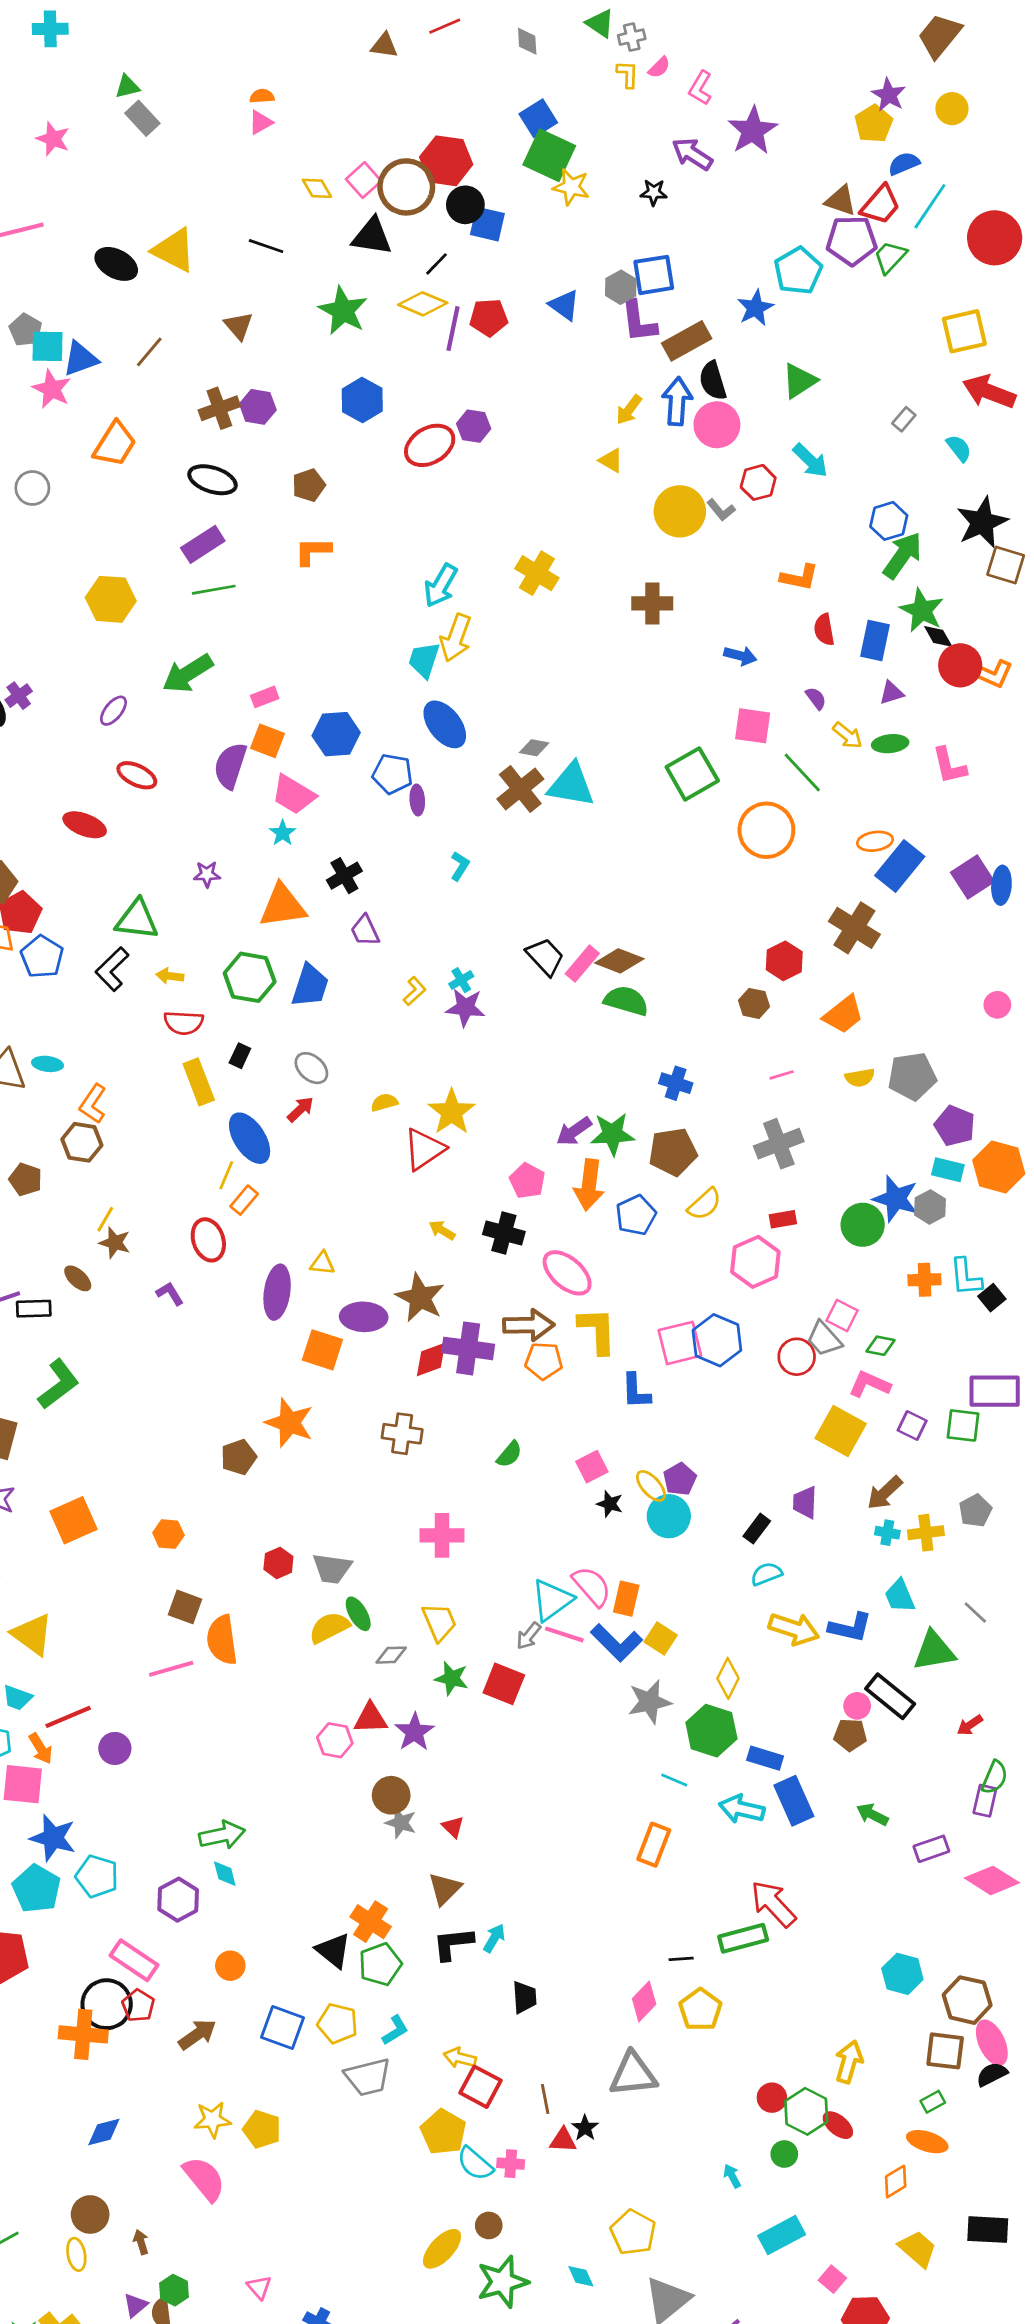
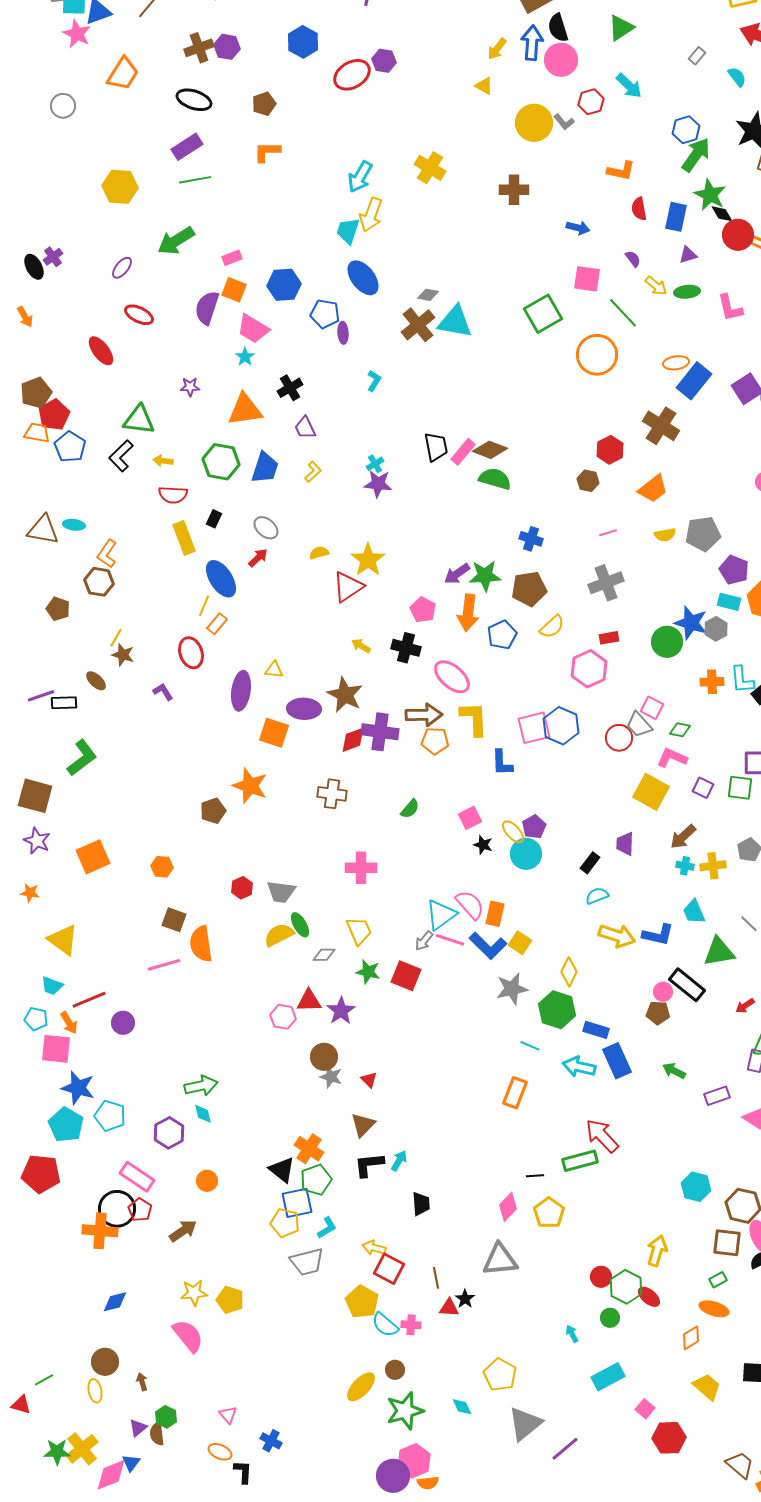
red ellipse: (85, 825) -> (101, 351), turned 32
black trapezoid: (545, 957) -> (436, 447), turned 32
yellow L-shape: (415, 991) -> (313, 472), moved
blue square: (283, 2028) -> (297, 1203), moved, turned -32

